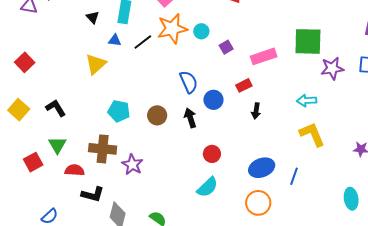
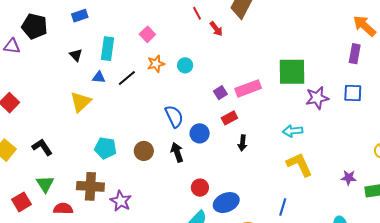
orange star: (172, 29) -> (156, 64), size x0.6
purple square: (226, 47) -> (220, 93), moved
blue ellipse: (262, 168) -> (226, 203), moved

